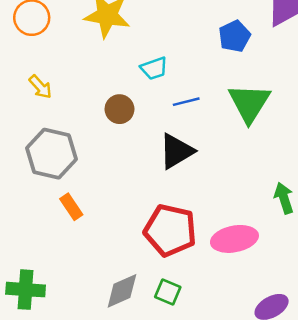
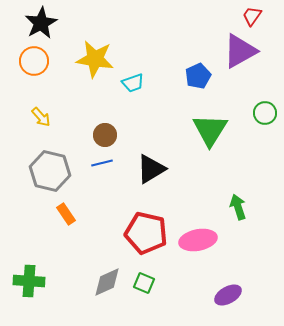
cyan trapezoid: (154, 68) -> (133, 83), moved
blue line: (186, 102) -> (102, 163), moved

